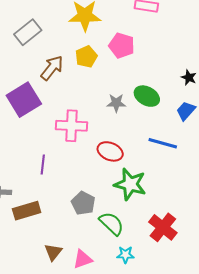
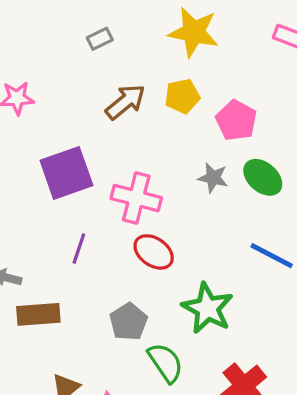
gray rectangle: (28, 32) -> (100, 39), size x0.6
pink pentagon: (122, 46) -> (236, 120), moved
purple square: (24, 100) -> (66, 173), moved
red ellipse: (110, 151) -> (154, 252), moved

